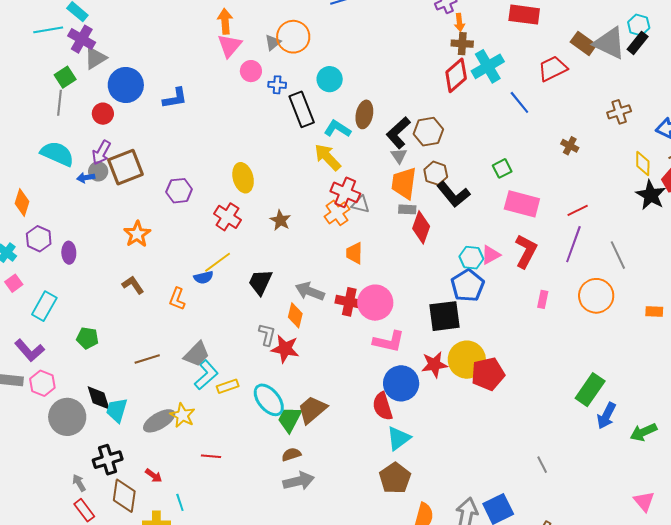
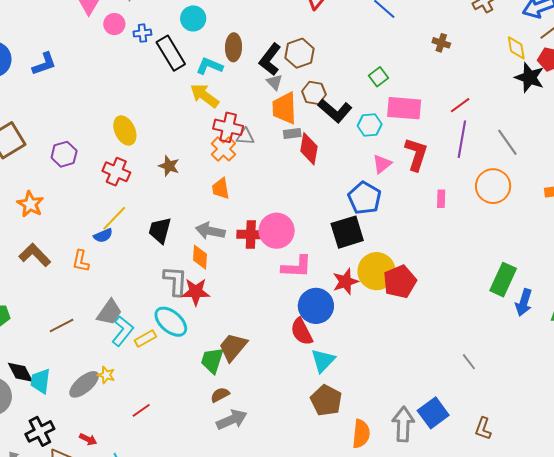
orange trapezoid: (354, 253) -> (221, 188), moved
cyan hexagon: (471, 258) -> (370, 125), moved
brown L-shape: (133, 285) -> (35, 255), size x1.4
gray L-shape: (267, 335) -> (175, 281), size x1.4
cyan ellipse: (269, 400) -> (171, 322), moved
yellow star: (183, 415) -> (106, 375), size x0.7
red line: (211, 456) -> (141, 410), turned -30

